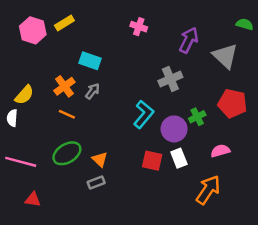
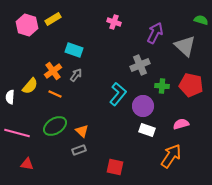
yellow semicircle: (24, 95) -> (30, 86), moved
green cross: (197, 117) -> (162, 86), moved, turned 32
white rectangle: (179, 158) -> (147, 130), turned -49
red square: (152, 161) -> (115, 167), moved

